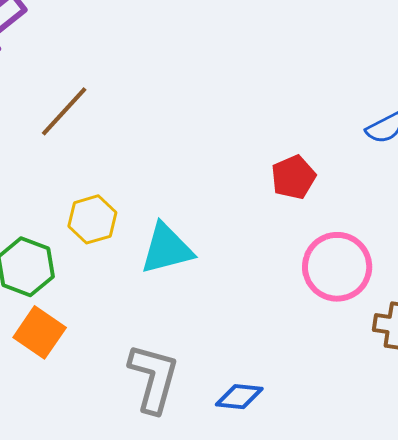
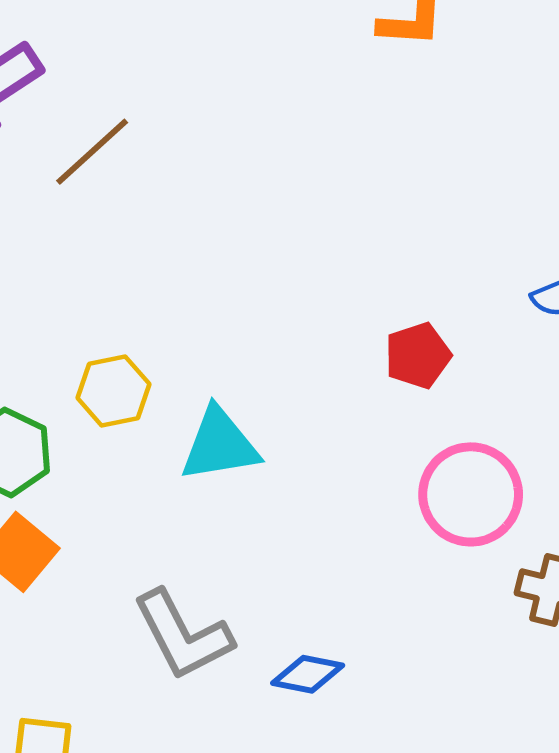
brown line: (64, 111) -> (92, 152), moved
gray L-shape: (154, 378) -> (183, 635), turned 132

